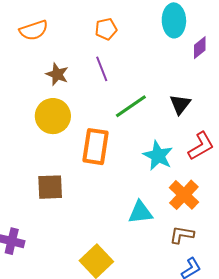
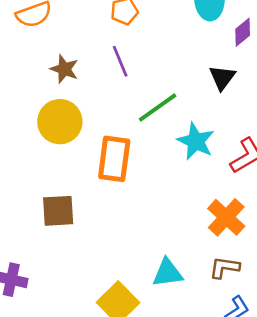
black triangle: (180, 104) -> (222, 78), moved
cyan star: (158, 156) -> (196, 141), moved
cyan triangle: (140, 212) -> (168, 273), moved

